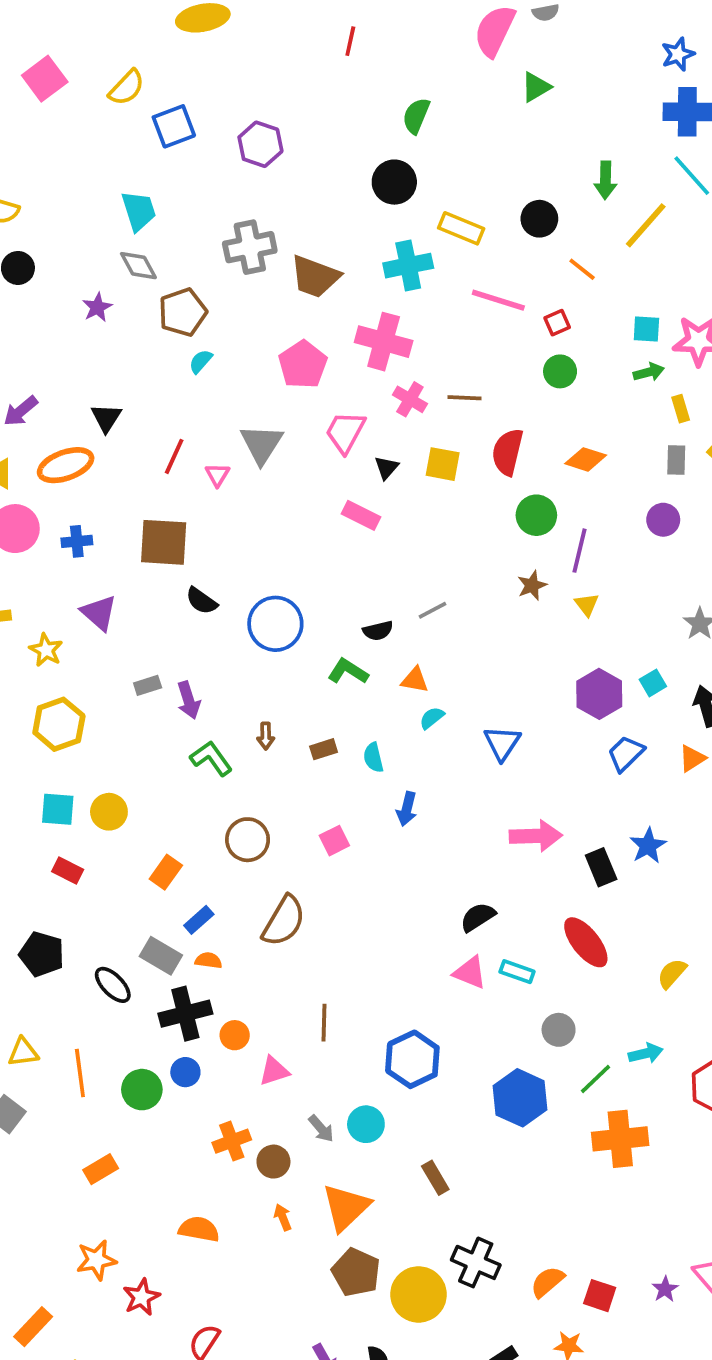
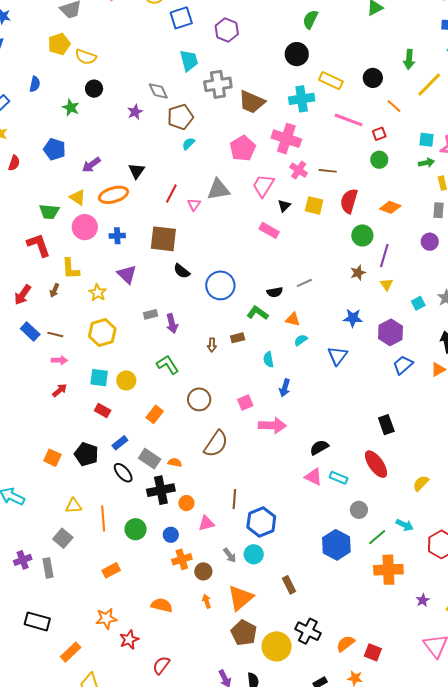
cyan trapezoid: (139, 211) -> (189, 61), moved
gray triangle: (262, 444) -> (218, 189), turned 45
cyan square: (653, 683) -> (418, 303), moved
brown rectangle: (324, 749) -> (238, 338), moved
green L-shape: (211, 758) -> (168, 365), moved
pink arrow: (536, 836) -> (272, 425), moved
blue star: (648, 846) -> (353, 318), moved, turned 30
blue rectangle: (199, 920) -> (120, 443), moved
cyan arrow: (646, 1053) -> (405, 525), turned 36
blue hexagon: (412, 1059) -> (261, 522), moved
blue circle: (185, 1072) -> (171, 535), moved
purple star: (665, 1289) -> (423, 600), moved

